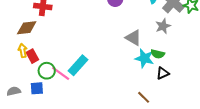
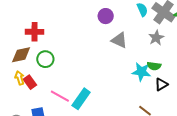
gray triangle: (133, 38) -> (119, 40), moved
cyan rectangle: (78, 65) -> (81, 99), moved
green circle: (47, 71) -> (45, 59), moved

